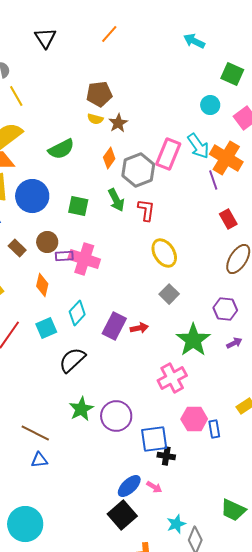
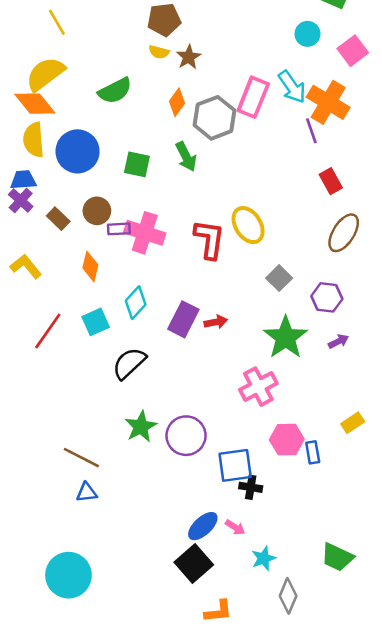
red L-shape: (146, 210) -> (209, 239), moved, size x1.4
gray square: (169, 294) -> (279, 278), moved
cyan star: (176, 524) -> (264, 558), moved

